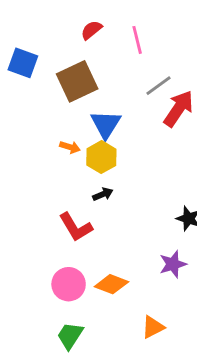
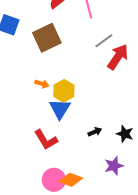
blue triangle: (106, 124) -> (60, 109), moved
black arrow: (103, 194) -> (95, 132), moved
pink circle: (69, 284) -> (54, 180), moved

